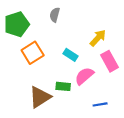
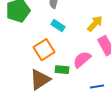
orange square: (33, 53) -> (44, 50), moved
cyan rectangle: (71, 55) -> (58, 26), moved

